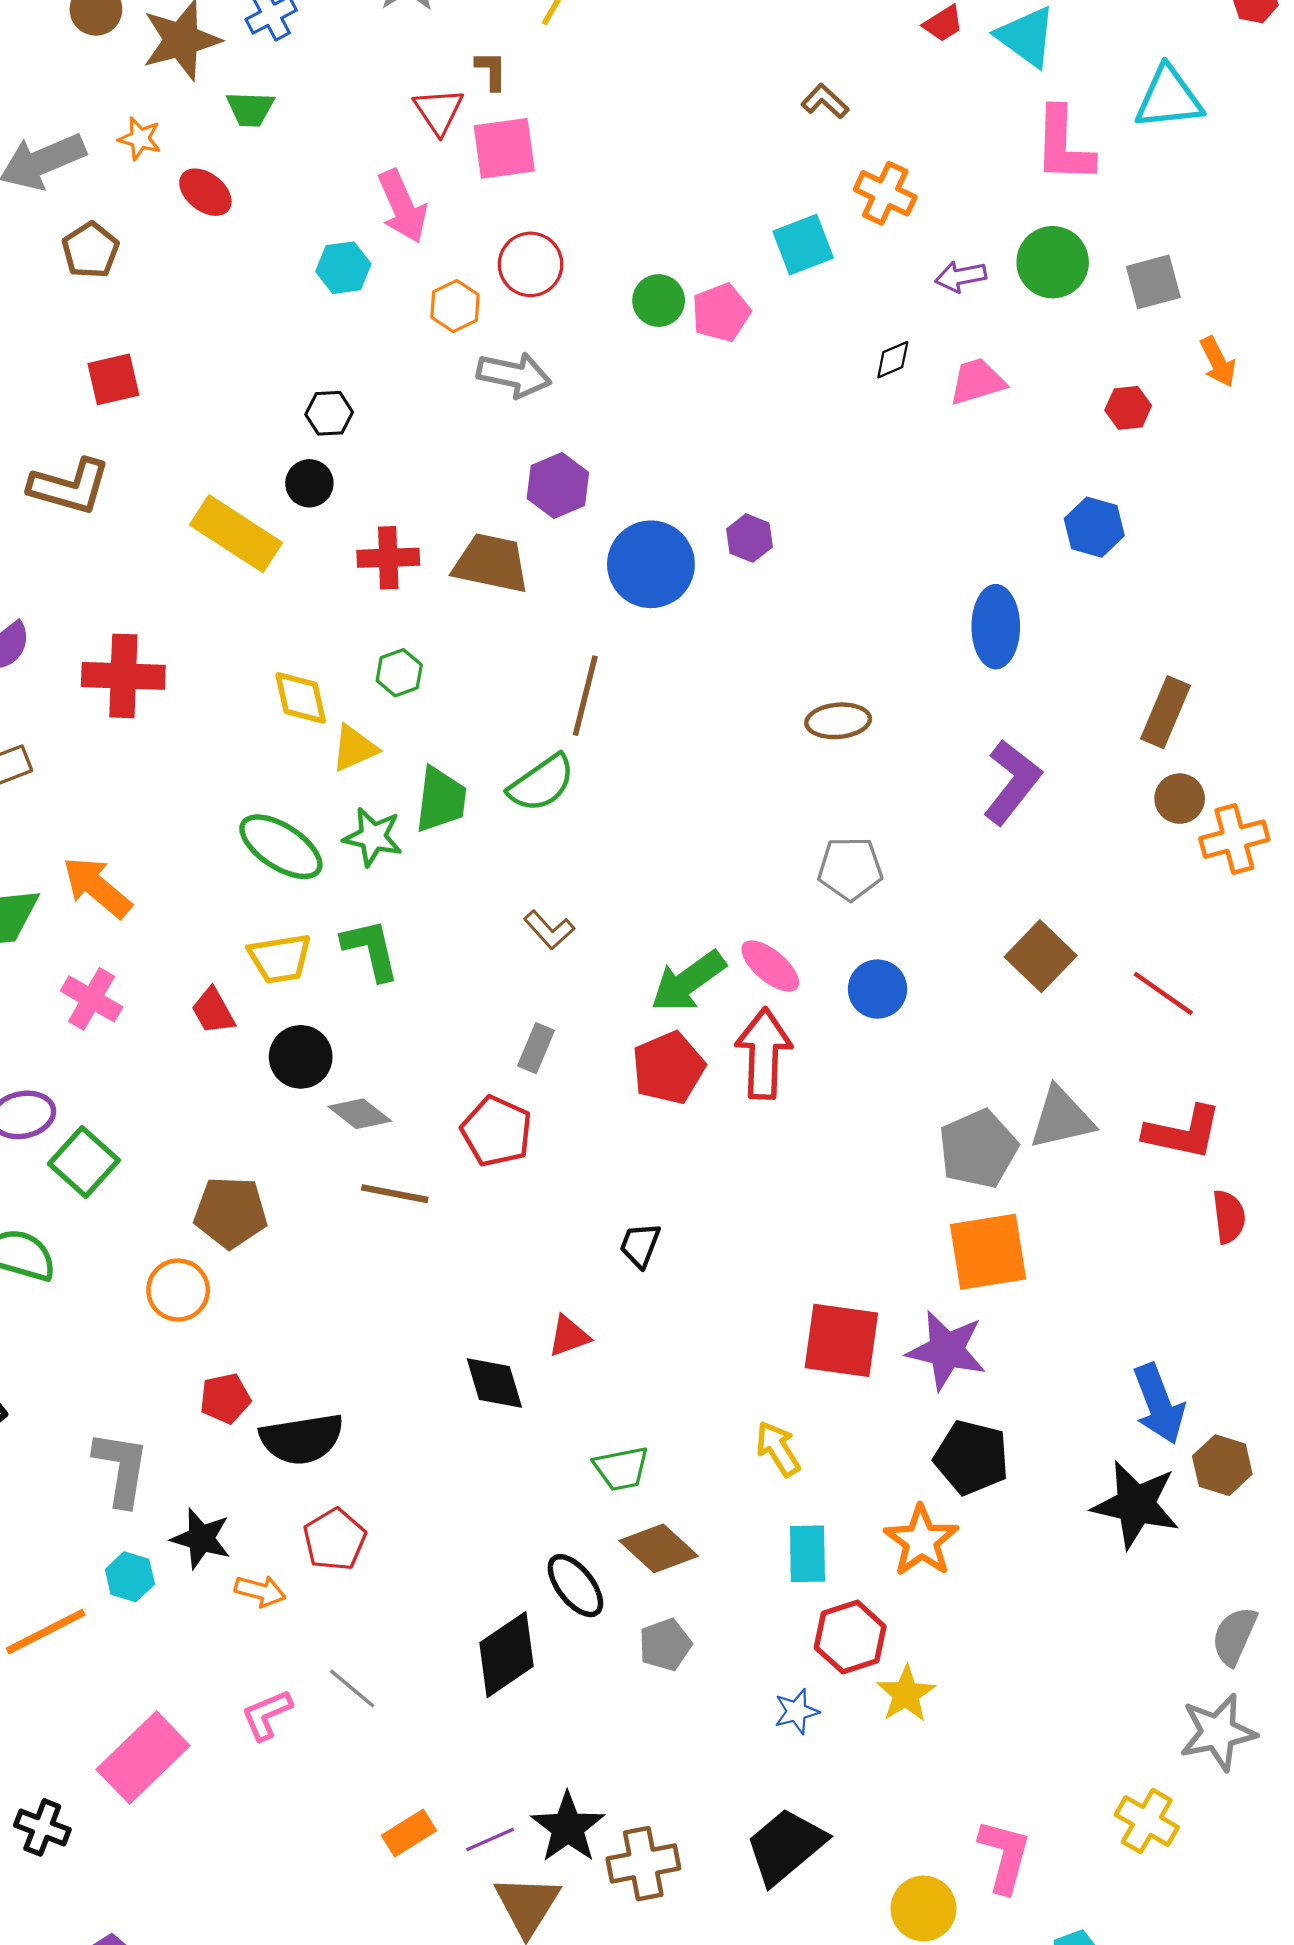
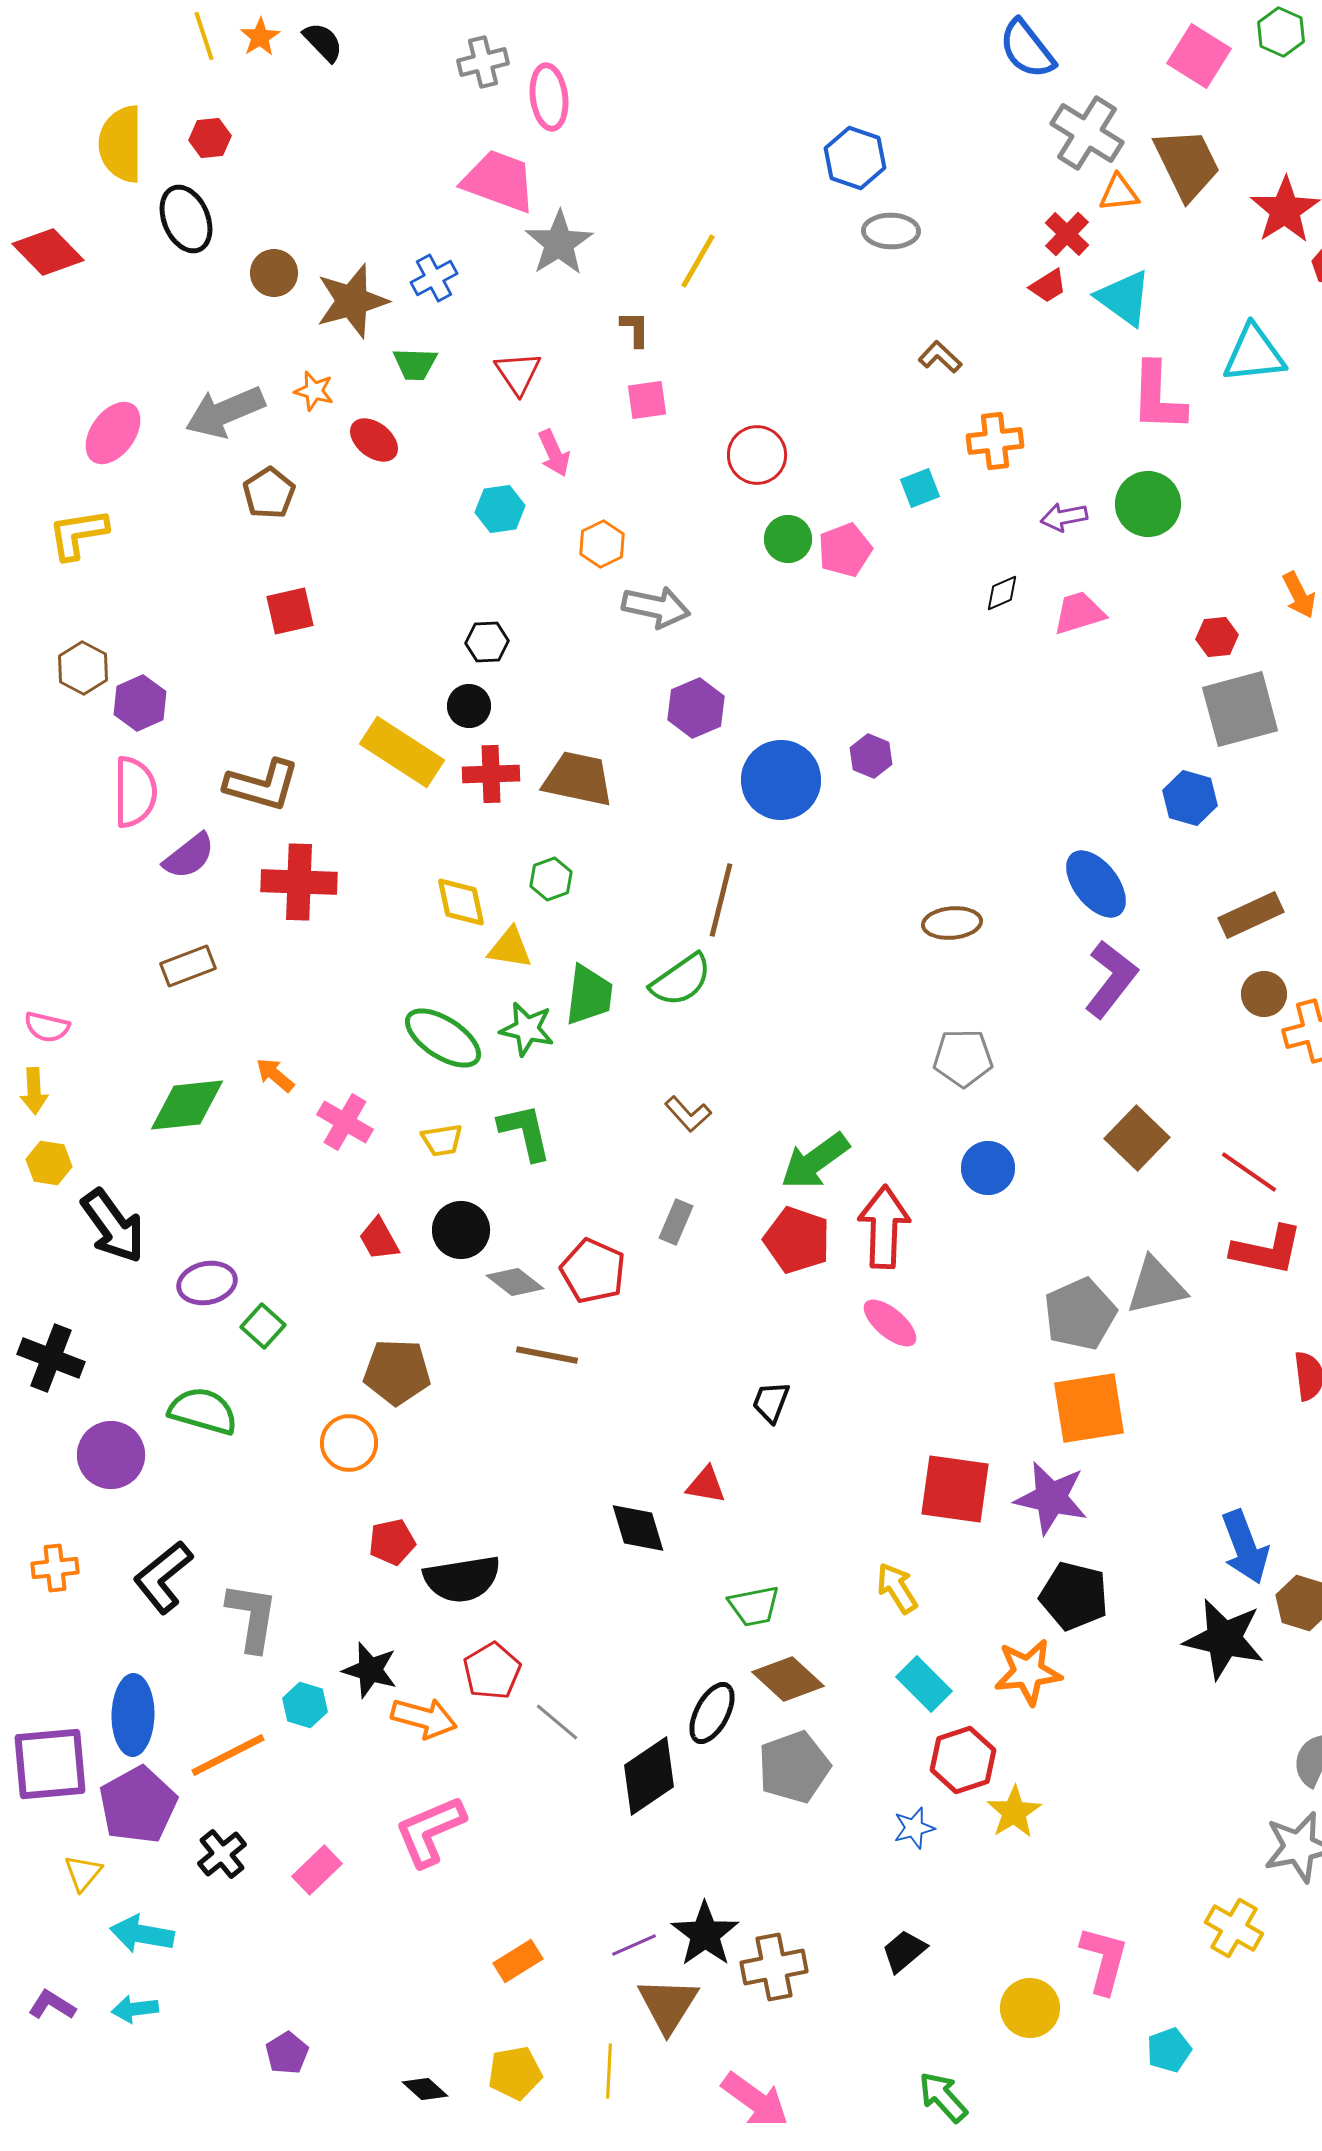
red triangle: (439, 111) -> (518, 373), moved
pink square: (504, 148) -> (647, 400), size x0.7
orange cross: (885, 193) -> (995, 441), turned -32
pink arrow: (402, 206) -> (554, 453), size x0.7
cyan square: (803, 245) -> (920, 488), size x0.7
red circle: (531, 264) -> (757, 455), moved
gray square: (1153, 282) -> (1240, 709), moved, size x1.5
brown L-shape: (70, 487) -> (262, 785), moved
blue hexagon: (1094, 527) -> (1190, 798), moved
red cross: (388, 558) -> (491, 774), moved
brown trapezoid: (491, 563) -> (578, 779), moved
blue ellipse: (996, 627) -> (1096, 884), moved, turned -38
brown rectangle: (1165, 712) -> (1251, 915), turned 42
yellow triangle: (354, 748) -> (510, 948), turned 33
orange arrow: (97, 887) -> (275, 1075), size x0.6
yellow trapezoid: (280, 958) -> (442, 1140), size x0.7
pink ellipse: (770, 966) -> (890, 1323), moved
pink cross: (92, 999) -> (345, 1122), moved
red trapezoid: (213, 1011) -> (379, 1239), moved
red pentagon: (668, 1068) -> (797, 1240), turned -30
red pentagon: (497, 1131) -> (593, 1271), moved
red L-shape: (1183, 1132) -> (1267, 1250), moved
green square: (84, 1162) -> (263, 1326), size x0.7
red triangle: (569, 1336) -> (706, 1485), turned 30
gray L-shape: (121, 1468) -> (252, 1617), moved
orange star: (921, 1541) -> (1028, 1672), turned 30
cyan rectangle: (807, 1554) -> (924, 1684), turned -44
black ellipse: (575, 1586) -> (712, 1713), turned 66
orange arrow: (260, 1591) -> (424, 1718), size x1.4
gray pentagon: (665, 1645) -> (794, 1767), size x1.5
gray line: (352, 1688) -> (557, 1722), moved
pink L-shape: (267, 1715) -> (430, 1831), size x1.5
pink rectangle: (143, 1757) -> (317, 1870), size x0.6
black cross: (42, 1827) -> (222, 1854), moved, turned 30
orange rectangle: (409, 1833) -> (518, 1961), moved
black trapezoid: (786, 1846) -> (904, 1951), size x0.6

